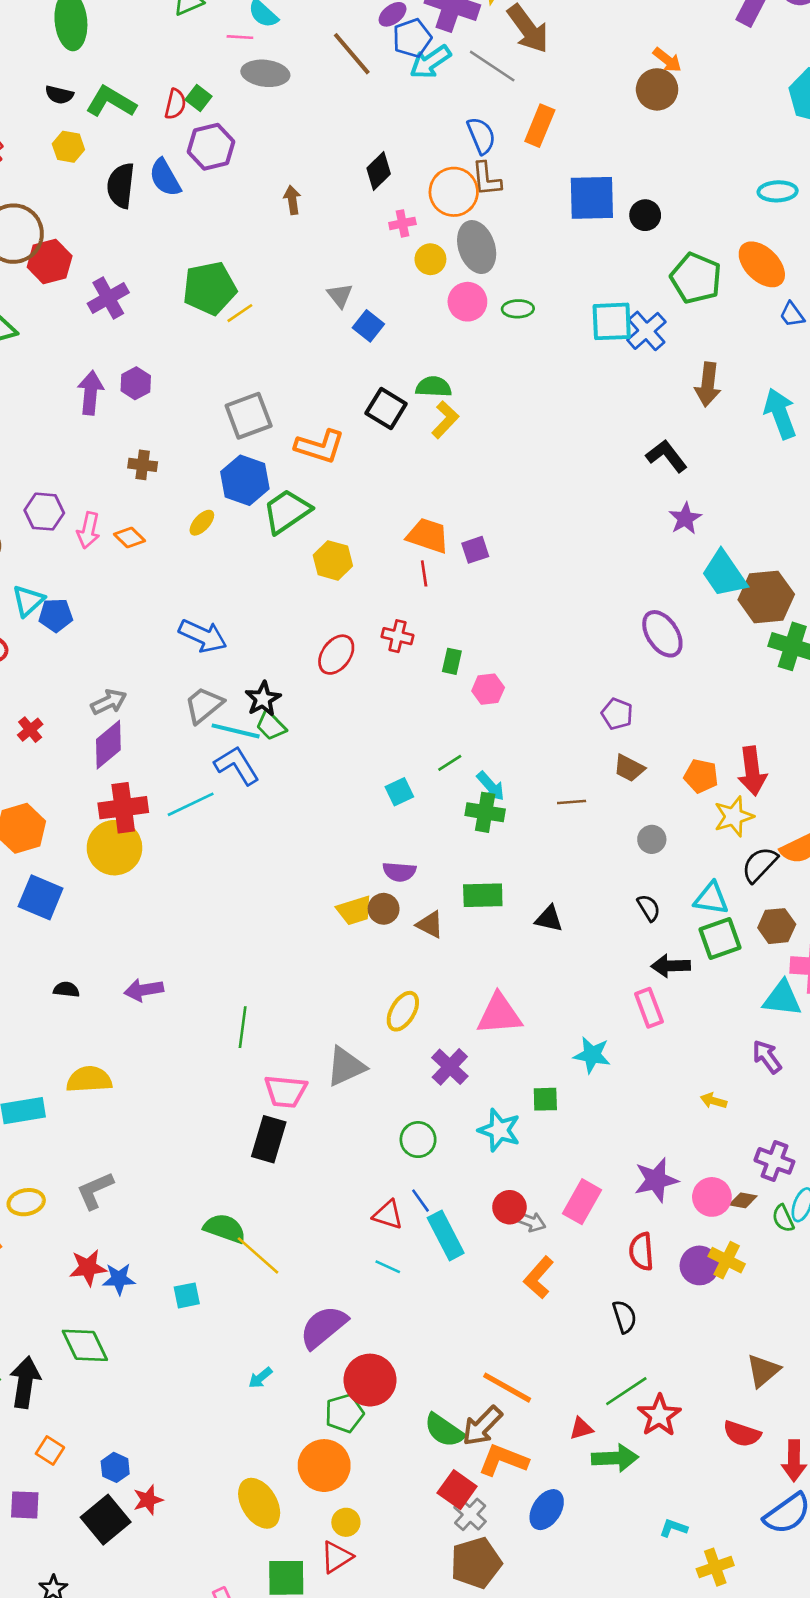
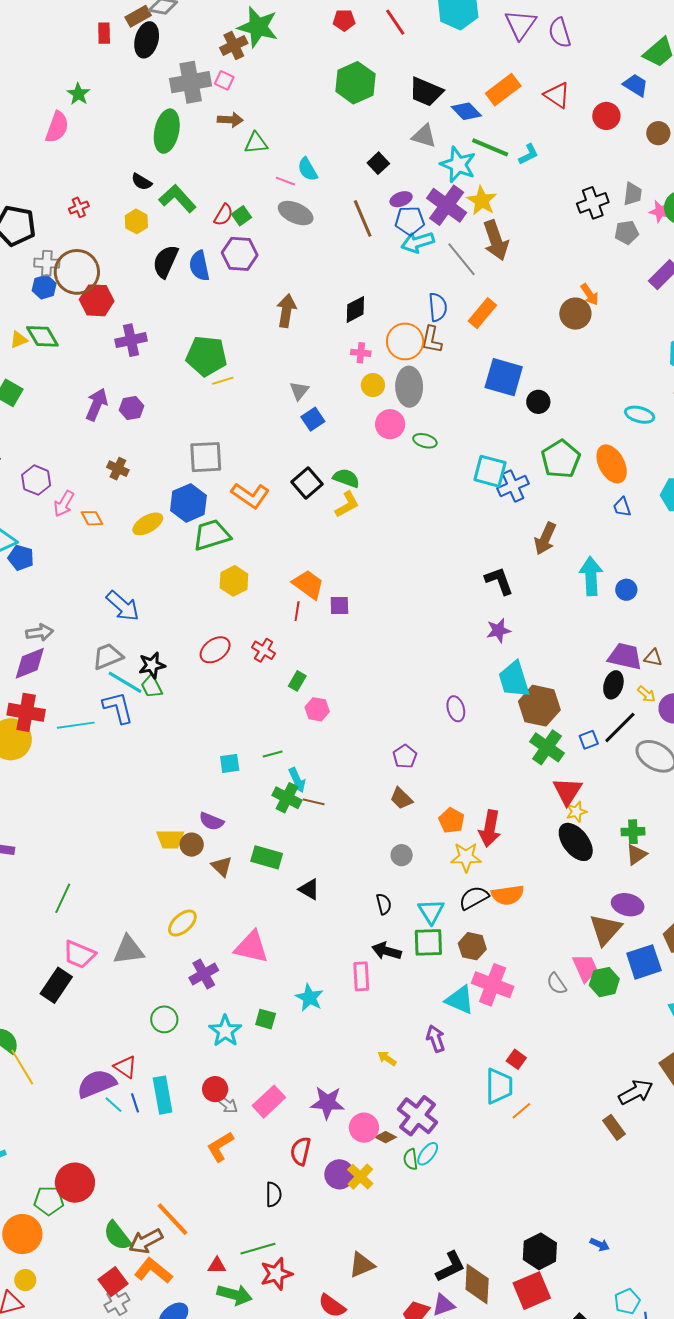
brown arrow: (292, 200) -> (286, 311), size x1.5
yellow ellipse: (202, 523) -> (148, 524), size x1.4
purple ellipse: (662, 634) -> (456, 709), size x0.7
brown line: (572, 802) -> (314, 802), moved
cyan triangle: (711, 898) -> (431, 911), turned 32
purple cross: (775, 1161) -> (417, 1116), size x1.4
blue line: (420, 1201) -> (135, 1103), moved
purple semicircle: (323, 1327) -> (97, 1084), moved

